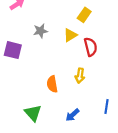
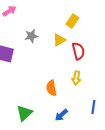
yellow arrow: (80, 76) -> (76, 78), moved
orange semicircle: (52, 84) -> (51, 88), moved
green triangle: (33, 113) -> (24, 113), turned 30

